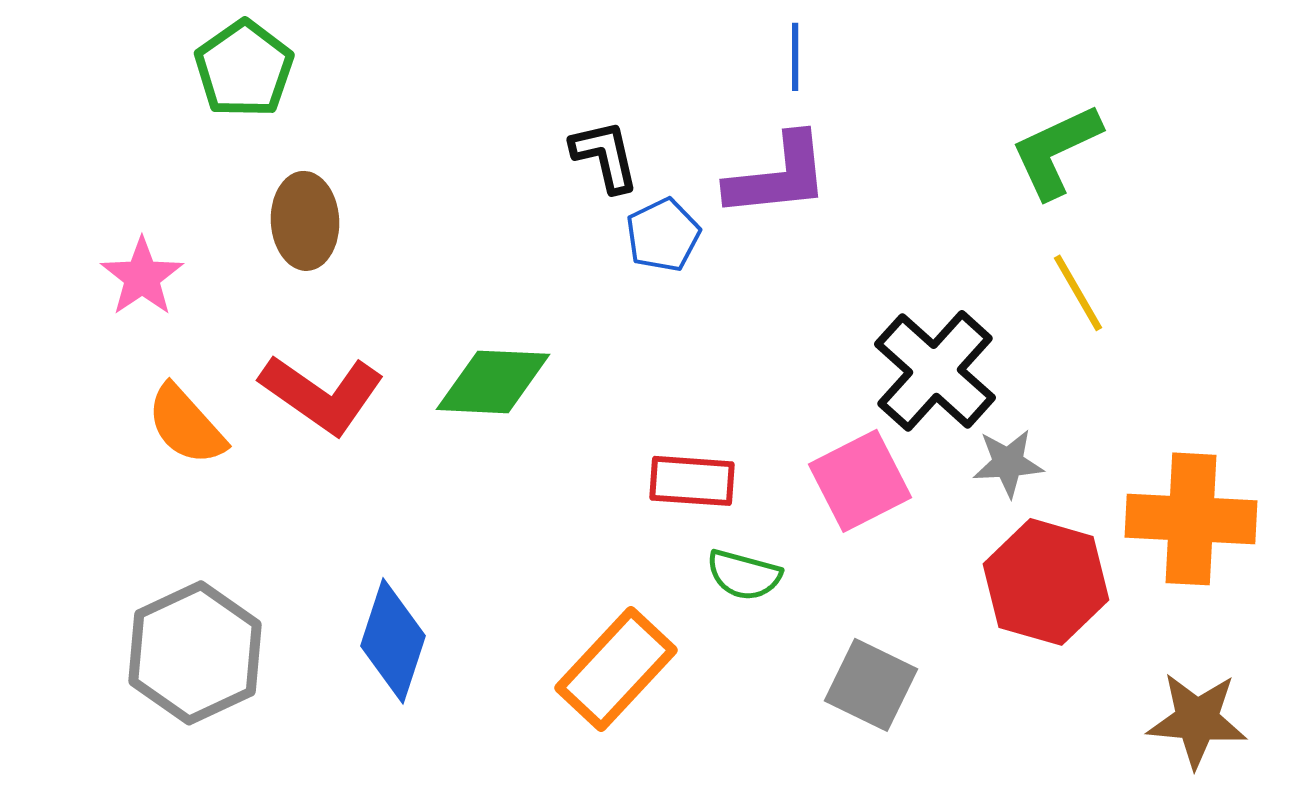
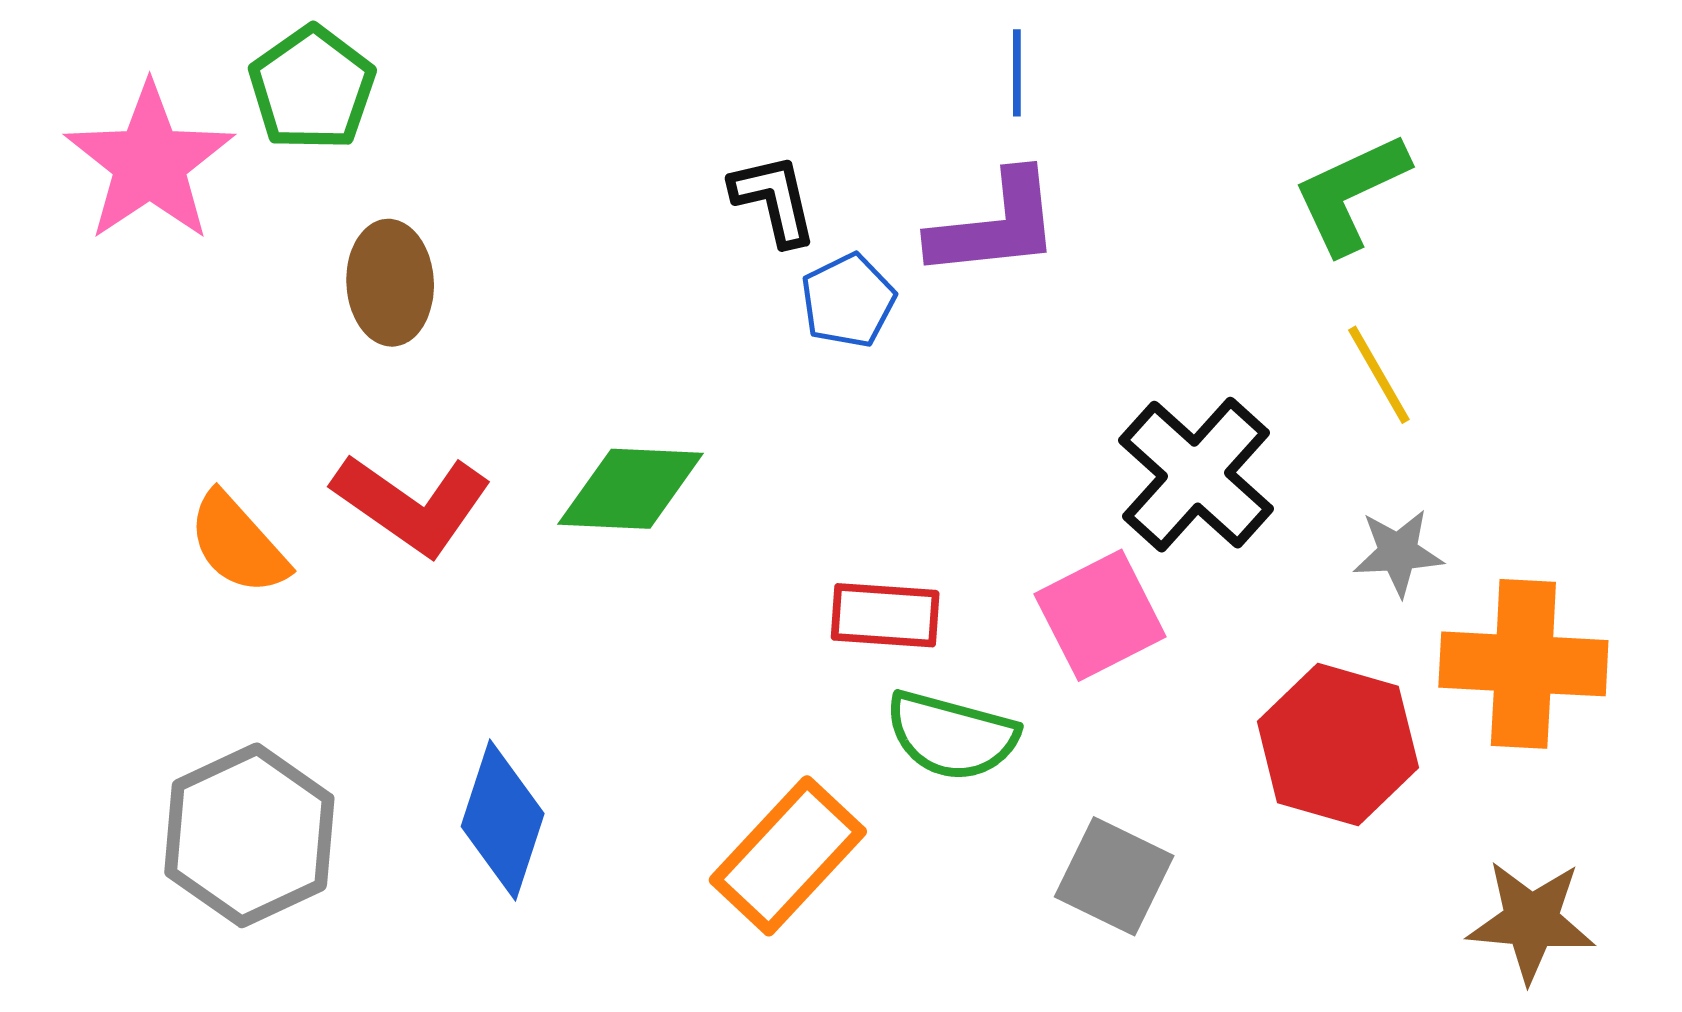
pink star: (142, 277) -> (150, 162), moved, size x1.6
gray star: (1008, 463) -> (1398, 553), moved
green semicircle: (744, 575) -> (952, 736), size x1.4

